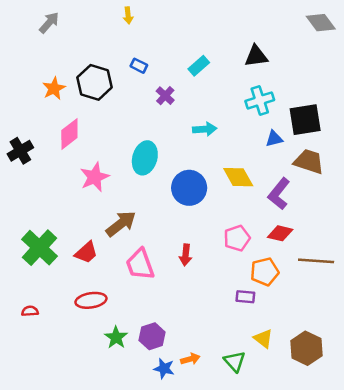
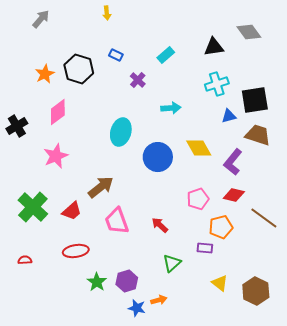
gray diamond: (321, 23) -> (249, 32), moved
pink star: (95, 177) -> (56, 156), moved
red arrow: (186, 255) -> (160, 225), moved, turned 126
brown line: (316, 261) -> (264, 218), turned 32
green triangle: (235, 361) -> (172, 263), moved, turned 30

